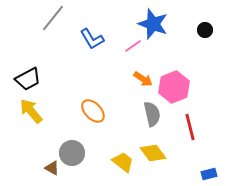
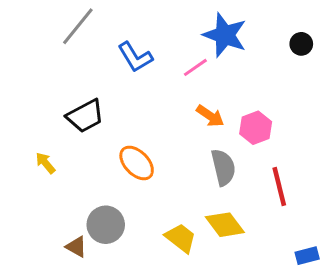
black trapezoid: (28, 79) -> (85, 116), moved
pink hexagon: (174, 87) -> (256, 128), size x0.7
yellow arrow: (31, 111) -> (45, 163), size x0.6

